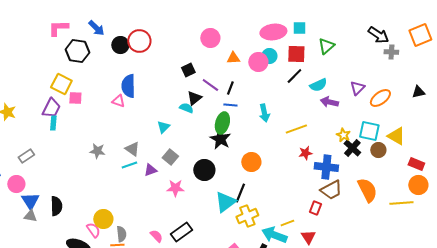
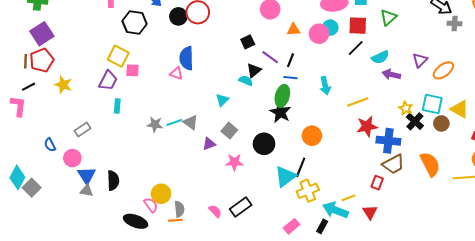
cyan rectangle: (53, 123) -> (117, 106), moved
red star: (305, 153) -> (367, 126), size x1.5
cyan line: (129, 165) -> (174, 122), moved

